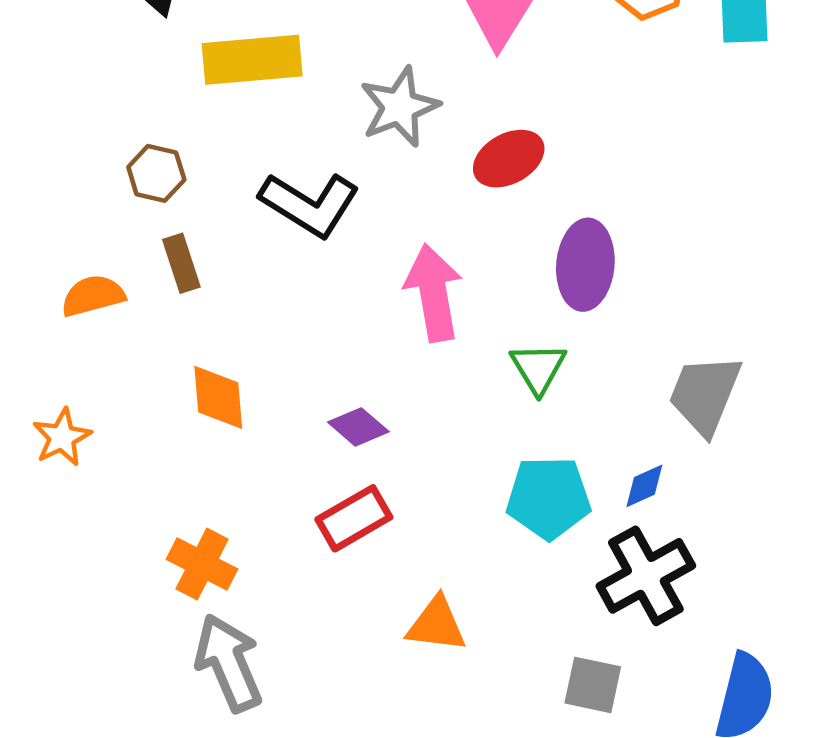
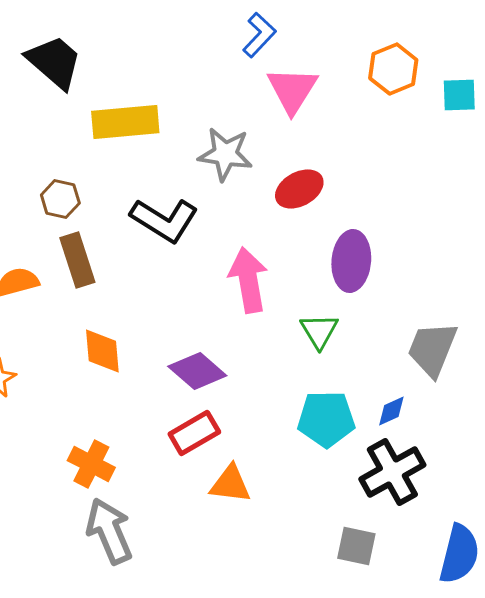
gray star: (400, 107) -> (225, 154), turned 30
brown rectangle: (181, 263) -> (77, 260), size x1.4
purple diamond: (358, 427) -> (197, 371), size x1.4
orange triangle: (436, 625) -> (230, 484), moved

